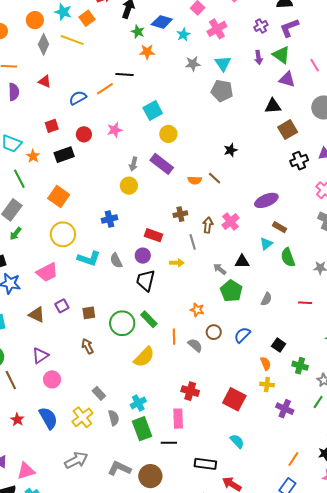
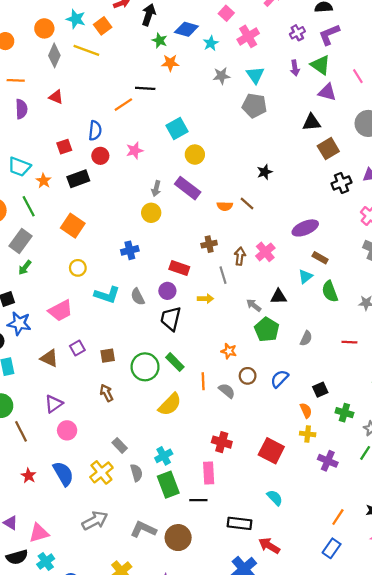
blue semicircle: (78, 98) -> (95, 131), moved, turned 126
yellow circle: (63, 234) -> (78, 268), size x0.6
black square: (279, 345) -> (320, 390), turned 32

